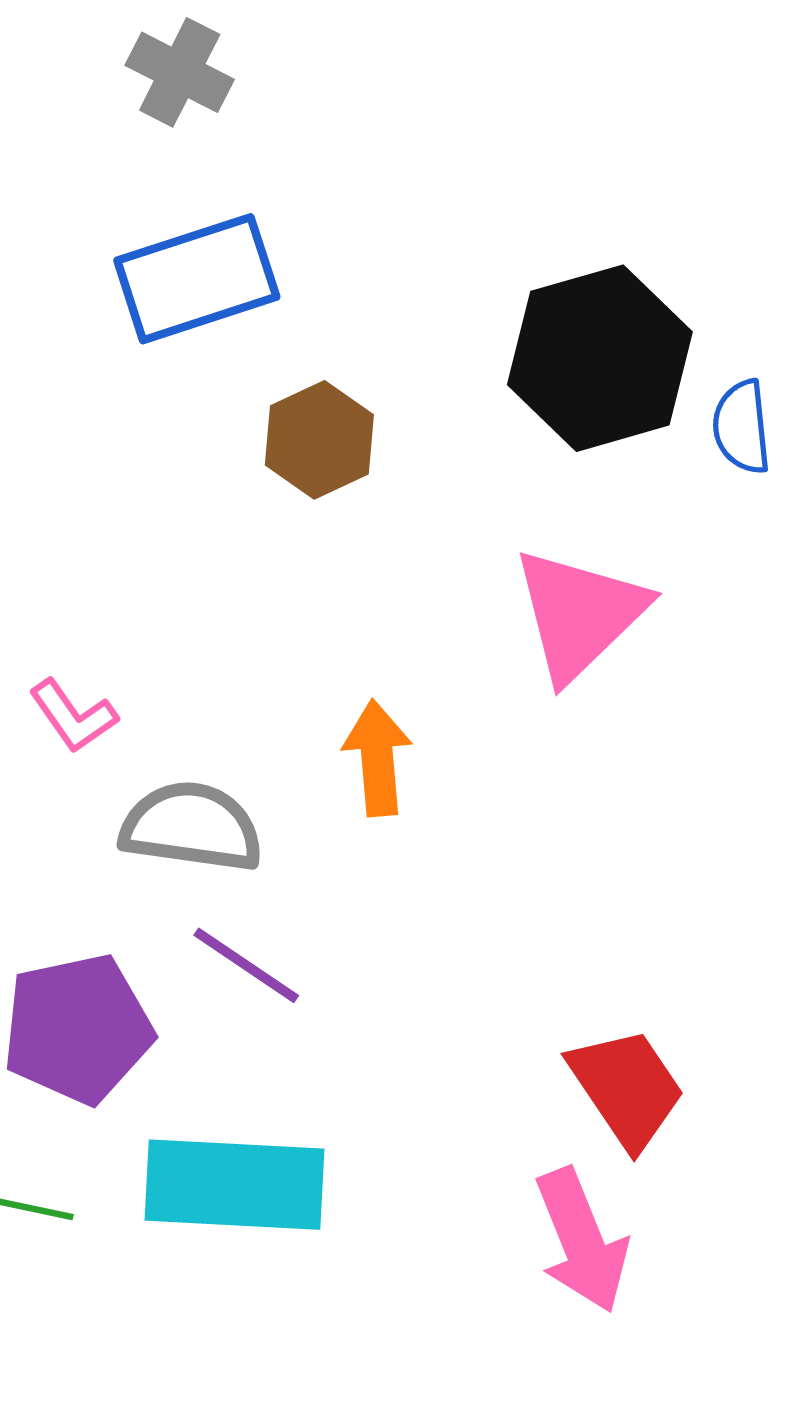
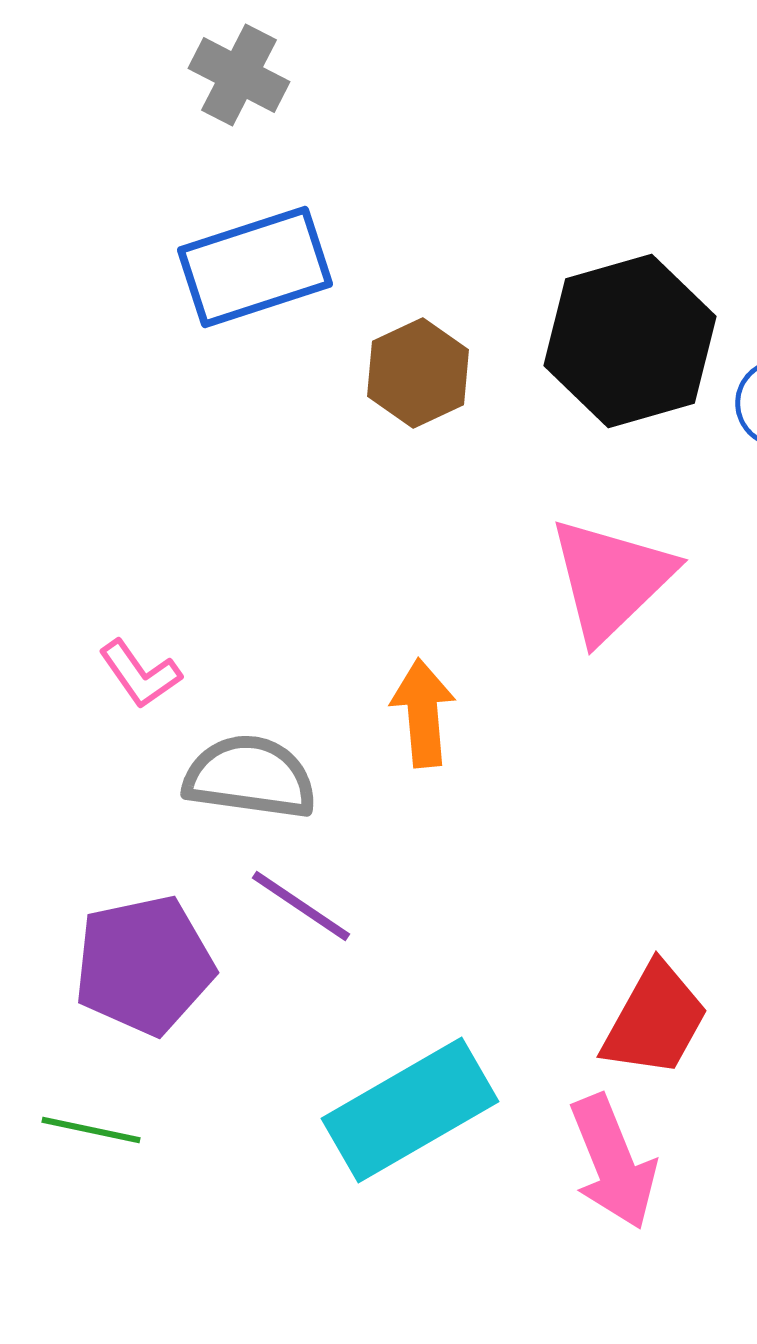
brown hexagon: (319, 440) -> (418, 373), moved
red trapezoid: (627, 1088) -> (655, 1020), turned 63
cyan rectangle: (234, 1185) -> (410, 1110), moved, turned -33

